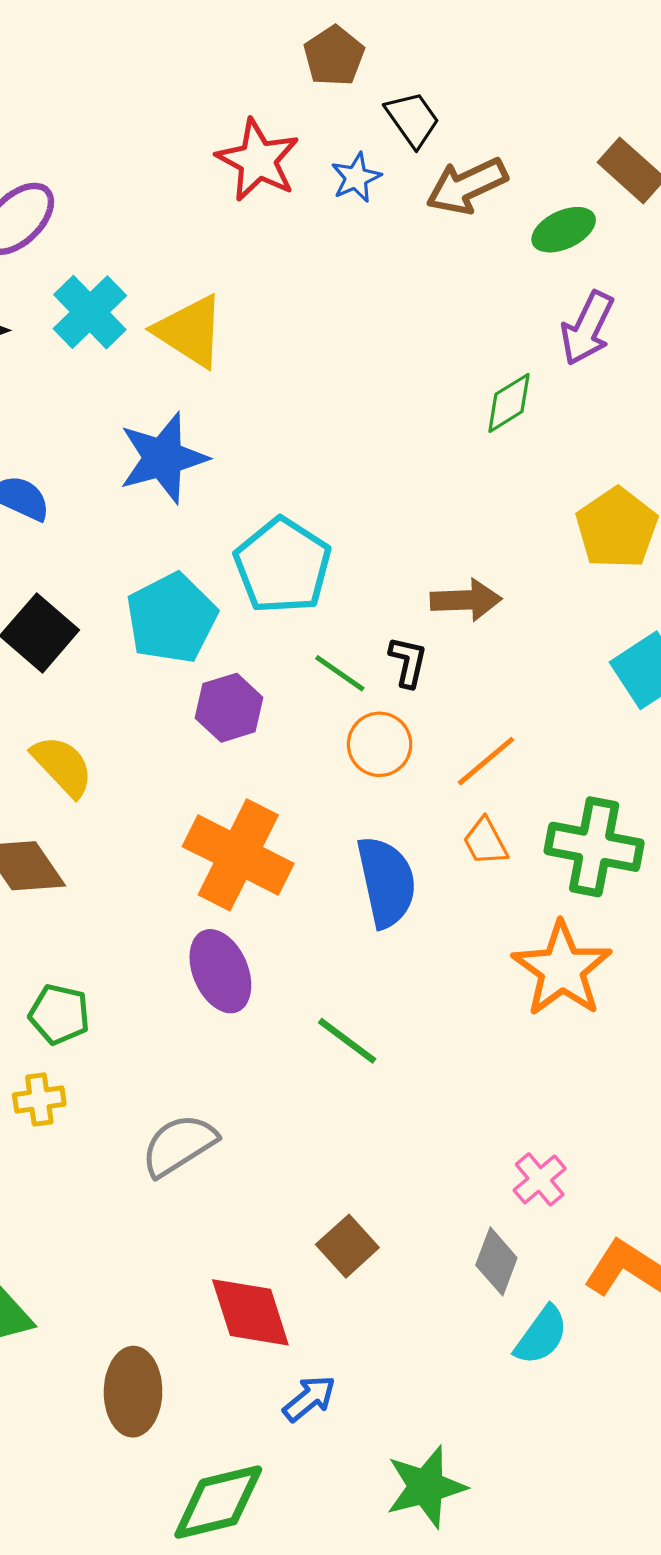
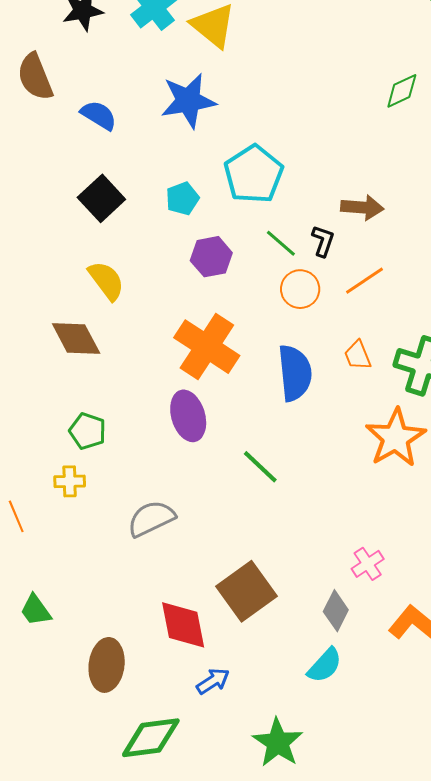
cyan pentagon: (172, 618) -> (183, 199), size x0.6
orange line: (486, 761) -> (365, 281), moved
brown square: (347, 1246) -> (246, 591), size x1.6
cyan semicircle: (541, 1335) -> (325, 665), moved
green star: (426, 1487) -> (278, 743), turned -30

